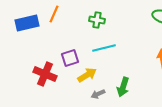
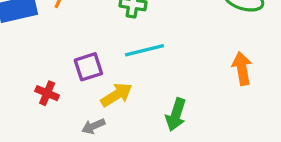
red cross: (45, 74) -> (47, 93), size x0.6
gray arrow: (98, 94) -> (93, 126), moved

